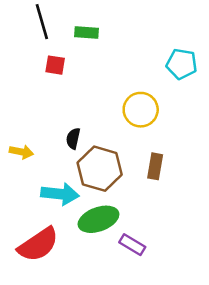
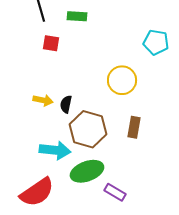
yellow arrow: (21, 152) -> (43, 100), moved

